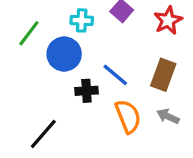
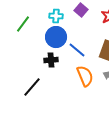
blue circle: (64, 54) -> (56, 37), moved
black cross: (86, 91) -> (51, 60), moved

